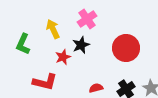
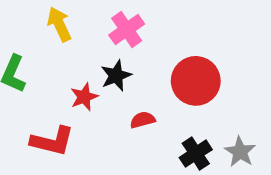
yellow arrow: (53, 29) -> (59, 24), moved
red semicircle: (96, 88) -> (143, 120), moved

